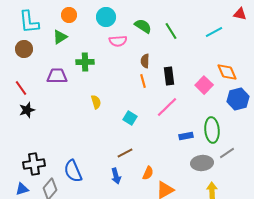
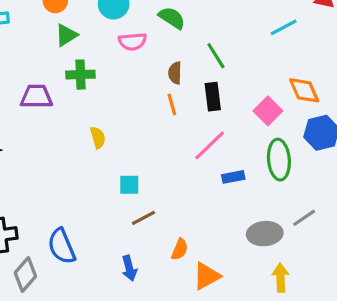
green line: (171, 31) -> (216, 56), moved
green triangle: (60, 37) -> (66, 35), moved
cyan square: (130, 118) -> (129, 185), moved, turned -32
green ellipse: (212, 130) -> (279, 160), moved
blue rectangle: (186, 136) -> (233, 177), moved
blue arrow: (116, 176) -> (129, 268), moved

